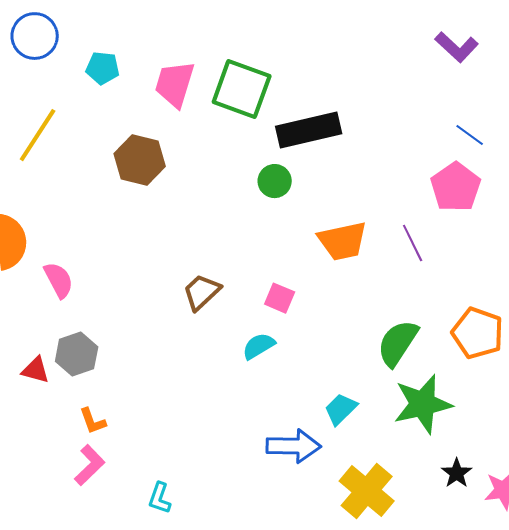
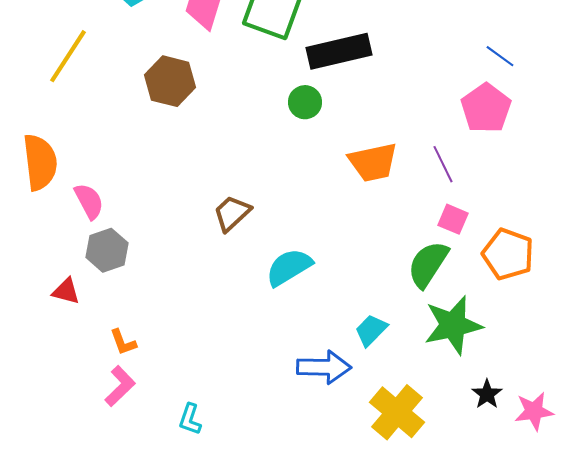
pink square: (280, 298) -> (453, 219), moved
cyan semicircle: (259, 346) -> (289, 267), size x1.4
gray hexagon: (77, 354) -> (107, 250), moved

